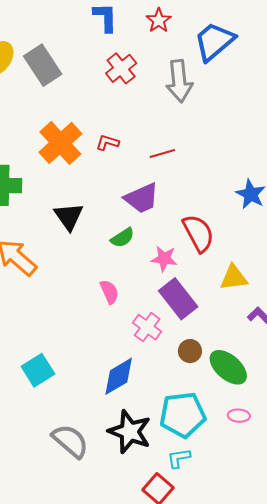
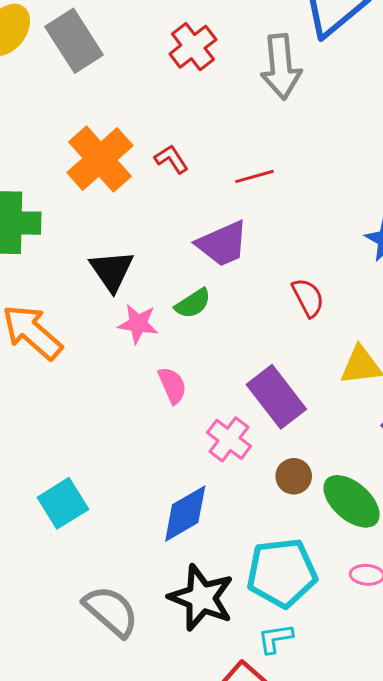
red L-shape: (107, 143) -> (171, 159), turned 40
red semicircle: (198, 233) -> (308, 298), size x0.7
pink star: (164, 259) -> (138, 324), moved

